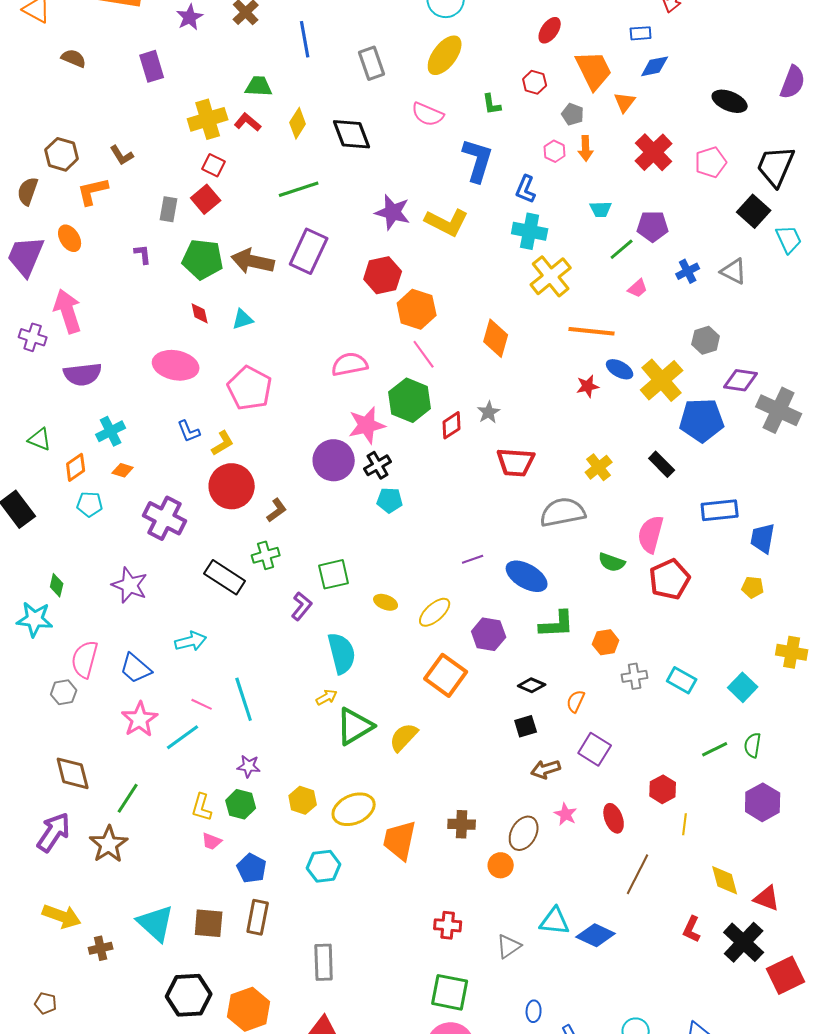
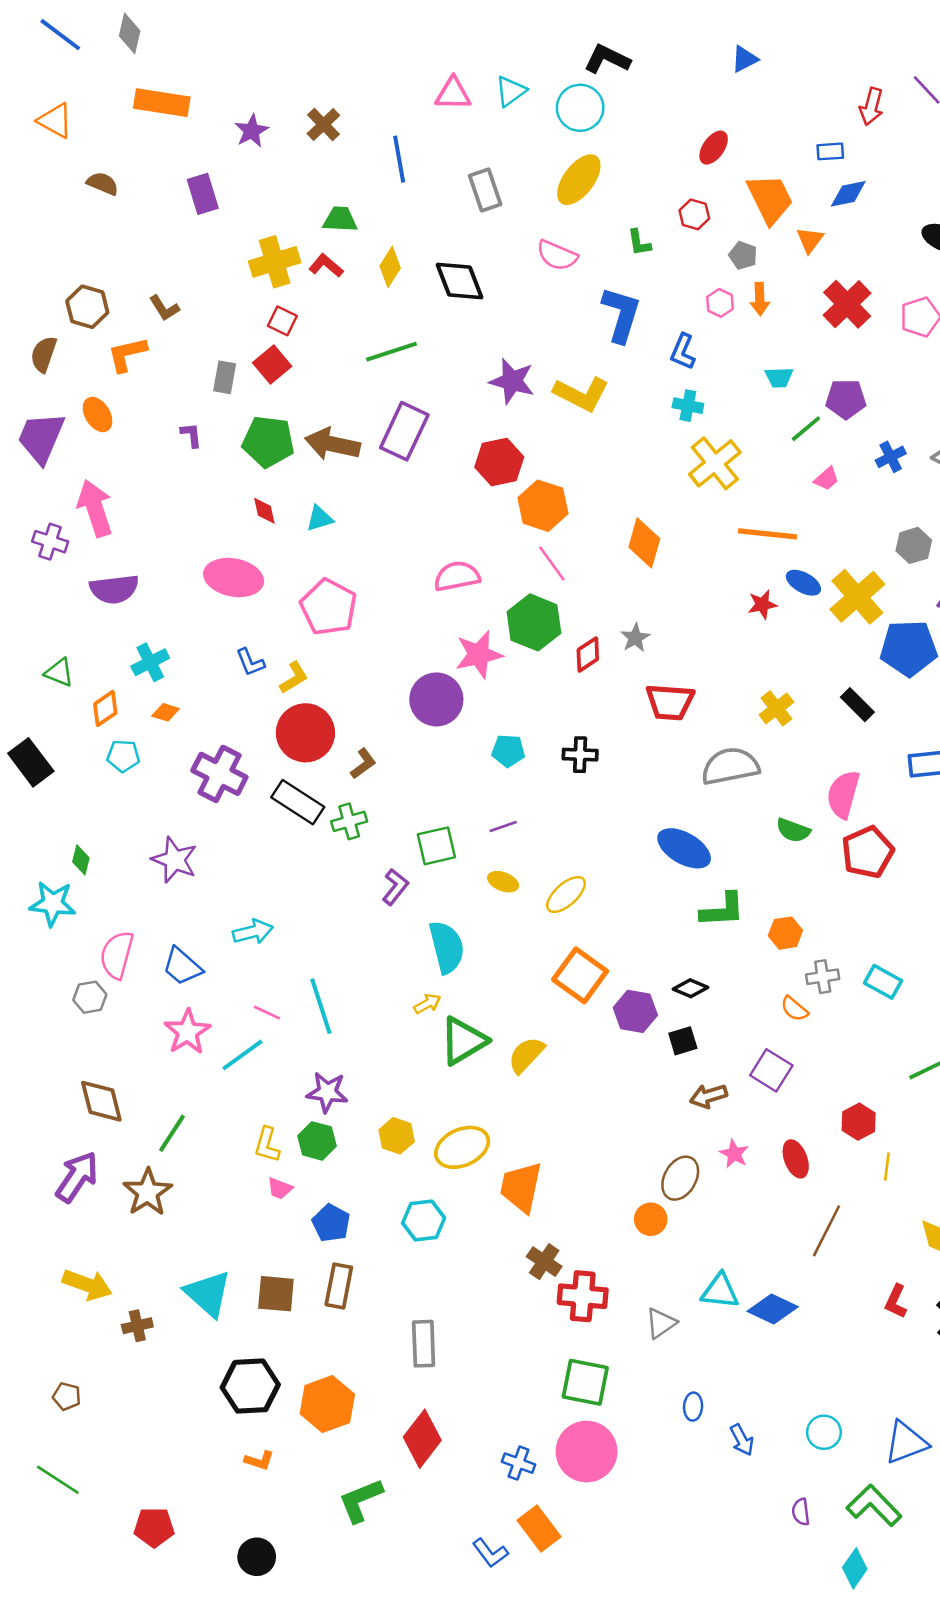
cyan cross: (530, 231) -> (688, 406), size x0.7
black cross: (378, 465) -> (580, 755), moved, turned 32
purple line: (473, 559) -> (503, 827), moved
black rectangle: (225, 577) -> (298, 802), moved
purple hexagon: (489, 634) -> (635, 1011), moved
orange semicircle: (576, 701) -> (794, 1009), moved, turned -75
purple star: (249, 766) -> (327, 1092), size x1.4
brown cross: (462, 824) -> (544, 1262), moved, turned 32
red cross: (448, 925) -> (583, 1296), size x1.4

